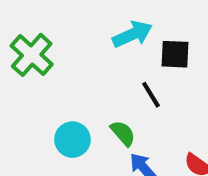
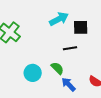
black line: (151, 95) -> (70, 48), turned -64

